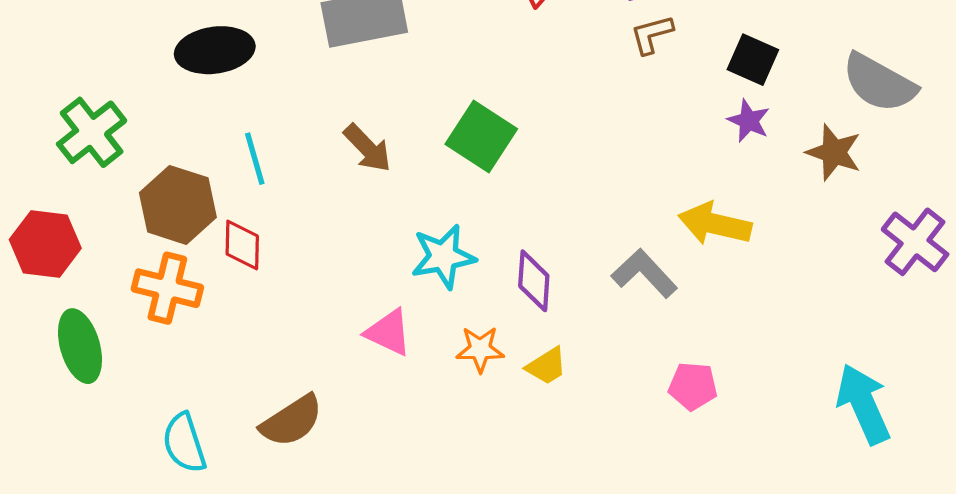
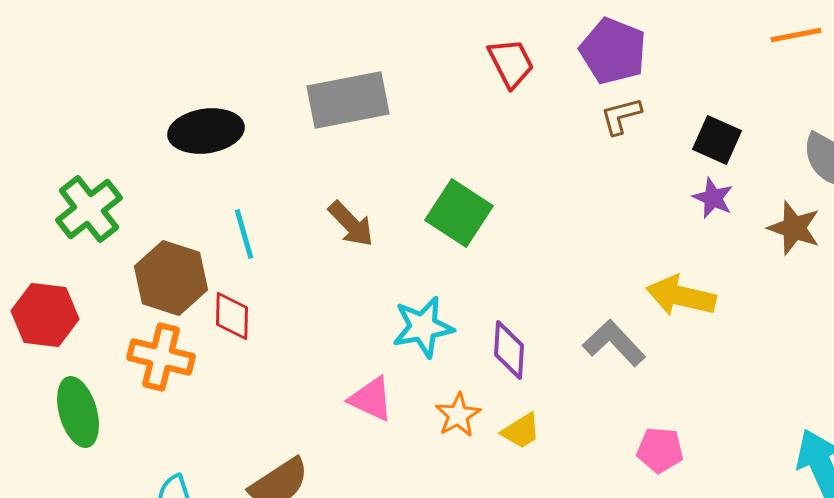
orange star: (480, 349) -> (458, 415), turned -30

